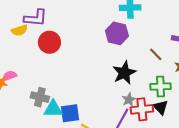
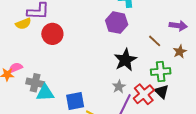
gray cross: (40, 97) -> (35, 83), moved
gray star: (129, 100) -> (119, 87), moved
cyan triangle: (53, 109) -> (45, 93), moved
red cross: (142, 109) -> (144, 94), turned -30

